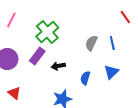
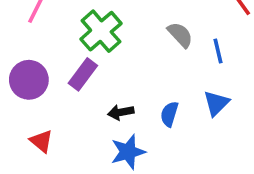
gray semicircle: (91, 43) -> (180, 35), moved, turned 112
black arrow: (58, 66) -> (121, 112), moved

